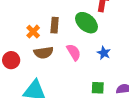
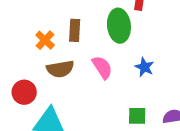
green ellipse: (86, 23) -> (119, 26), turned 45
red circle: (11, 60) -> (24, 92), moved

